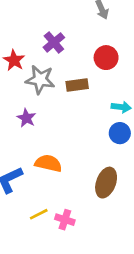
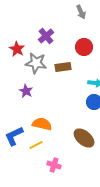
brown ellipse: (106, 183) -> (84, 138), turned -70
yellow line: (39, 214) -> (36, 145), moved

